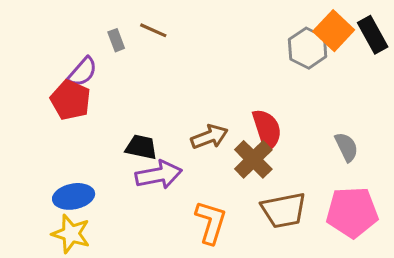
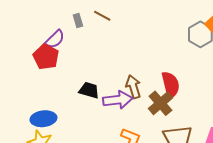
brown arrow: (209, 137) -> (133, 87), turned -90
purple arrow: (159, 175) -> (118, 100), moved

